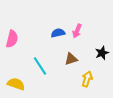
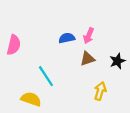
brown triangle: (71, 59) -> (87, 59), moved
yellow semicircle: (16, 84) -> (31, 99), moved

